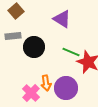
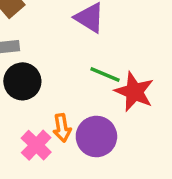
black circle: (34, 47) -> (22, 81), moved

